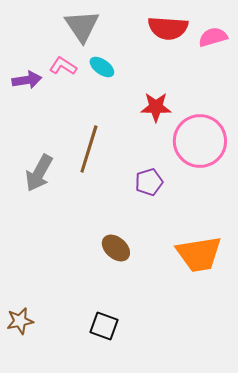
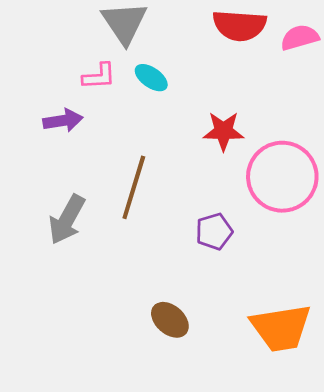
pink L-shape: (63, 66) -> (99, 76), turned 144
purple arrow: (27, 80) -> (63, 120), moved

